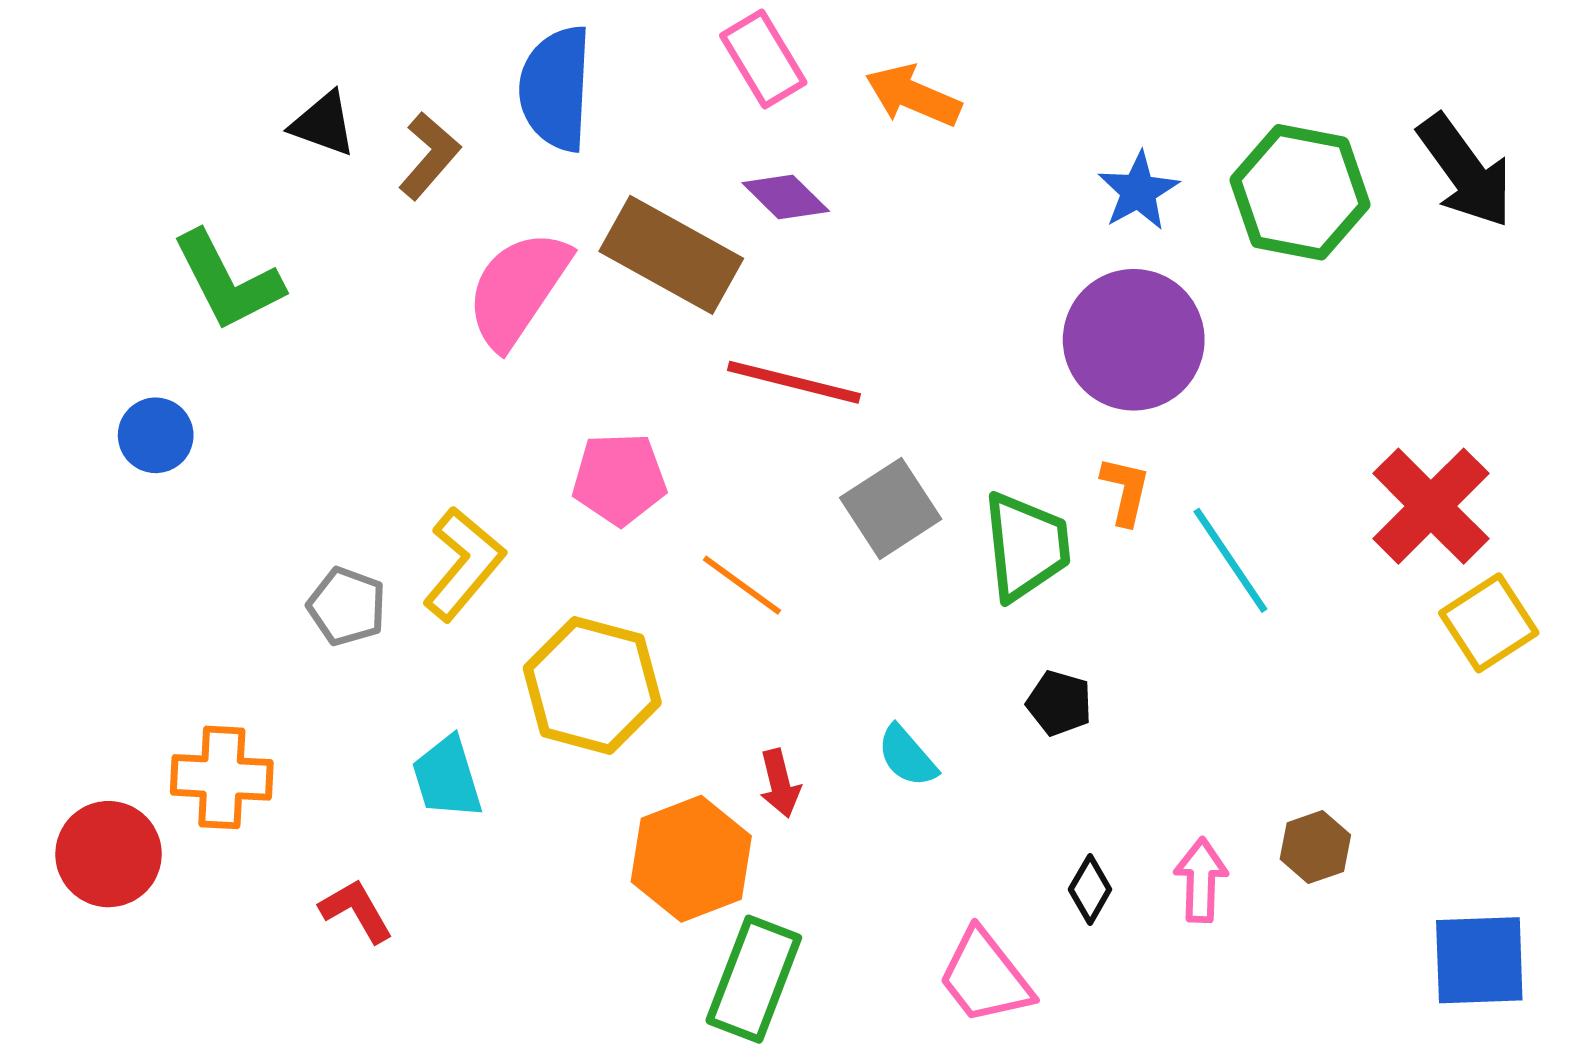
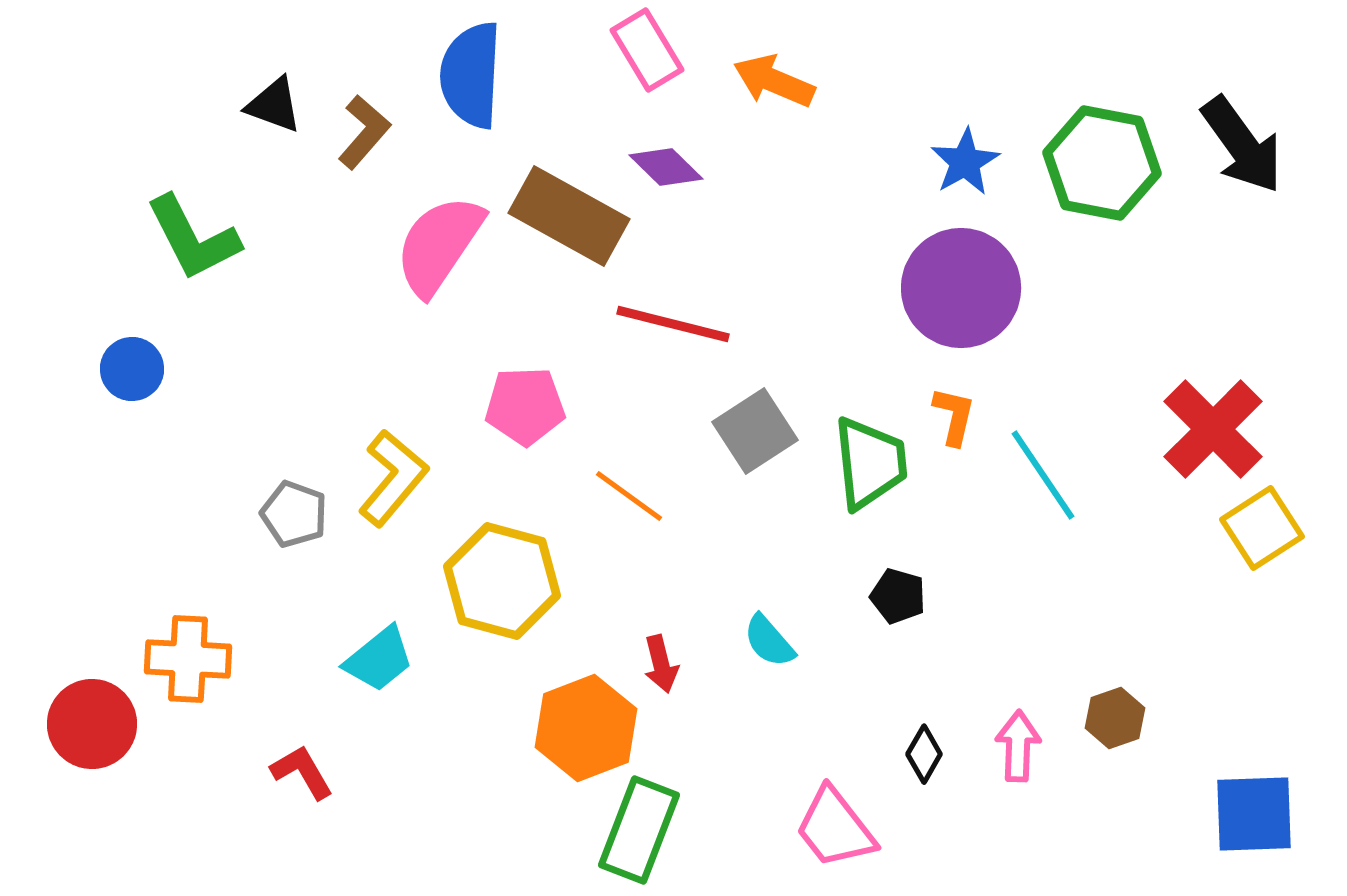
cyan trapezoid: (447, 777) -> (379, 659), turned -112

